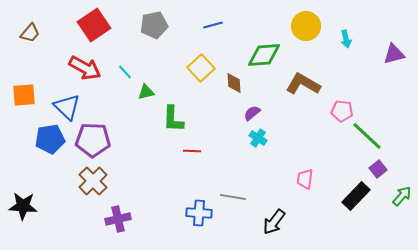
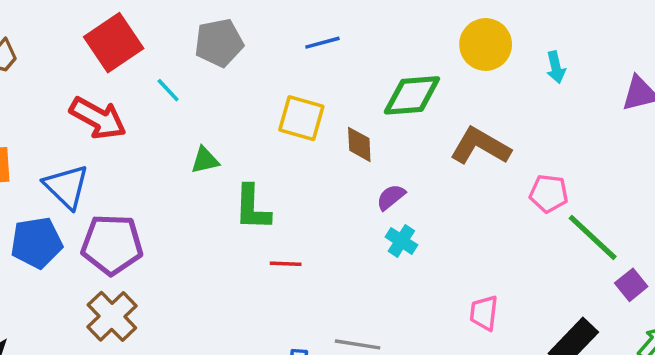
yellow square: (201, 68) -> (301, 118), turned -32
cyan line: (125, 72) -> (168, 90), moved
purple square: (378, 169) -> (631, 285), moved

